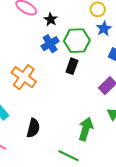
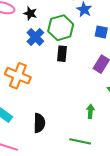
green arrow: (86, 129) -> (90, 111), size x0.6

